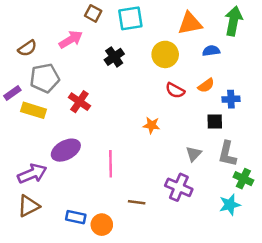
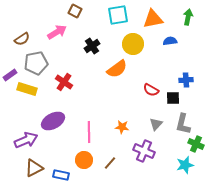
cyan square: (130, 18) -> (118, 15), moved
green arrow: (233, 21) -> (188, 17), size x0.7
orange semicircle: (206, 85) -> (117, 69), moved, size x1.5
red semicircle: (175, 90) -> (151, 90), moved
orange star: (151, 125) -> (122, 127), moved
brown line: (137, 202) -> (110, 163), turned -56
brown triangle: (29, 206) -> (34, 168), moved
orange circle: (102, 225) -> (84, 160), moved

